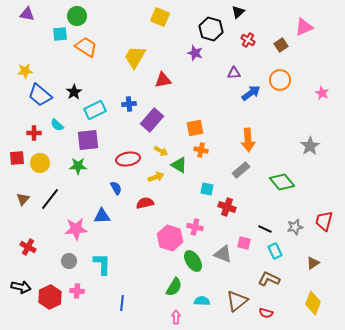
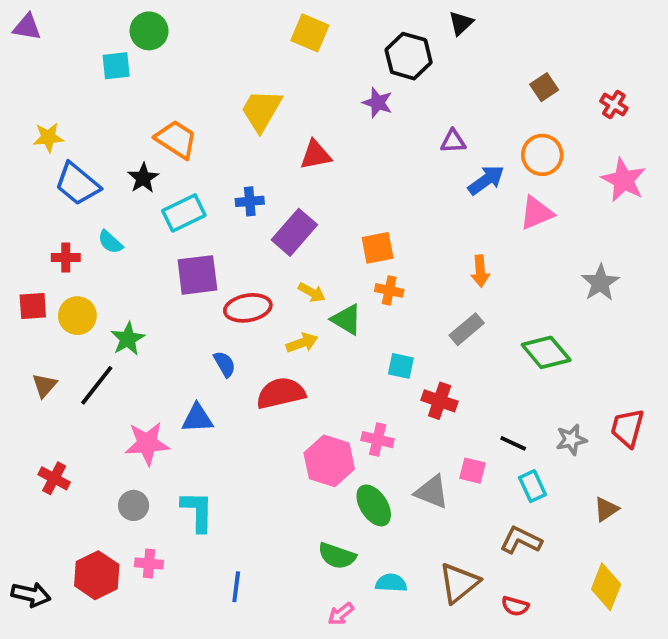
purple triangle: (27, 14) -> (27, 27), moved
pink triangle: (304, 27) -> (536, 213), moved
red cross: (248, 40) -> (614, 105), moved
orange trapezoid: (86, 47) -> (176, 139), moved
pink star: (322, 93) -> (624, 180), size x1.6
purple square: (88, 140) -> (197, 275), moved
orange arrow: (248, 140) -> (480, 271), size x0.7
green star: (78, 166) -> (128, 339), moved, turned -30
red semicircle: (145, 203) -> (281, 393), size x1.4
black arrow: (21, 287) -> (31, 595), moved
green semicircle: (174, 287) -> (337, 556), turned 78
pink arrow: (176, 317) -> (341, 614), turned -128

